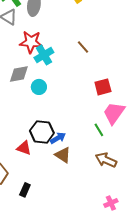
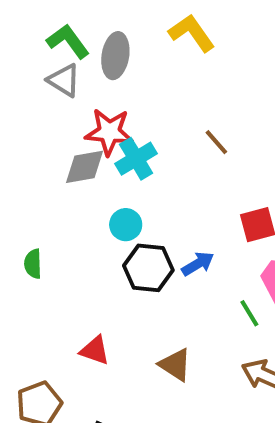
gray diamond: (19, 74) -> (84, 167), moved
black hexagon: (42, 132) -> (148, 268), moved
blue arrow: (58, 138) -> (198, 264), moved

